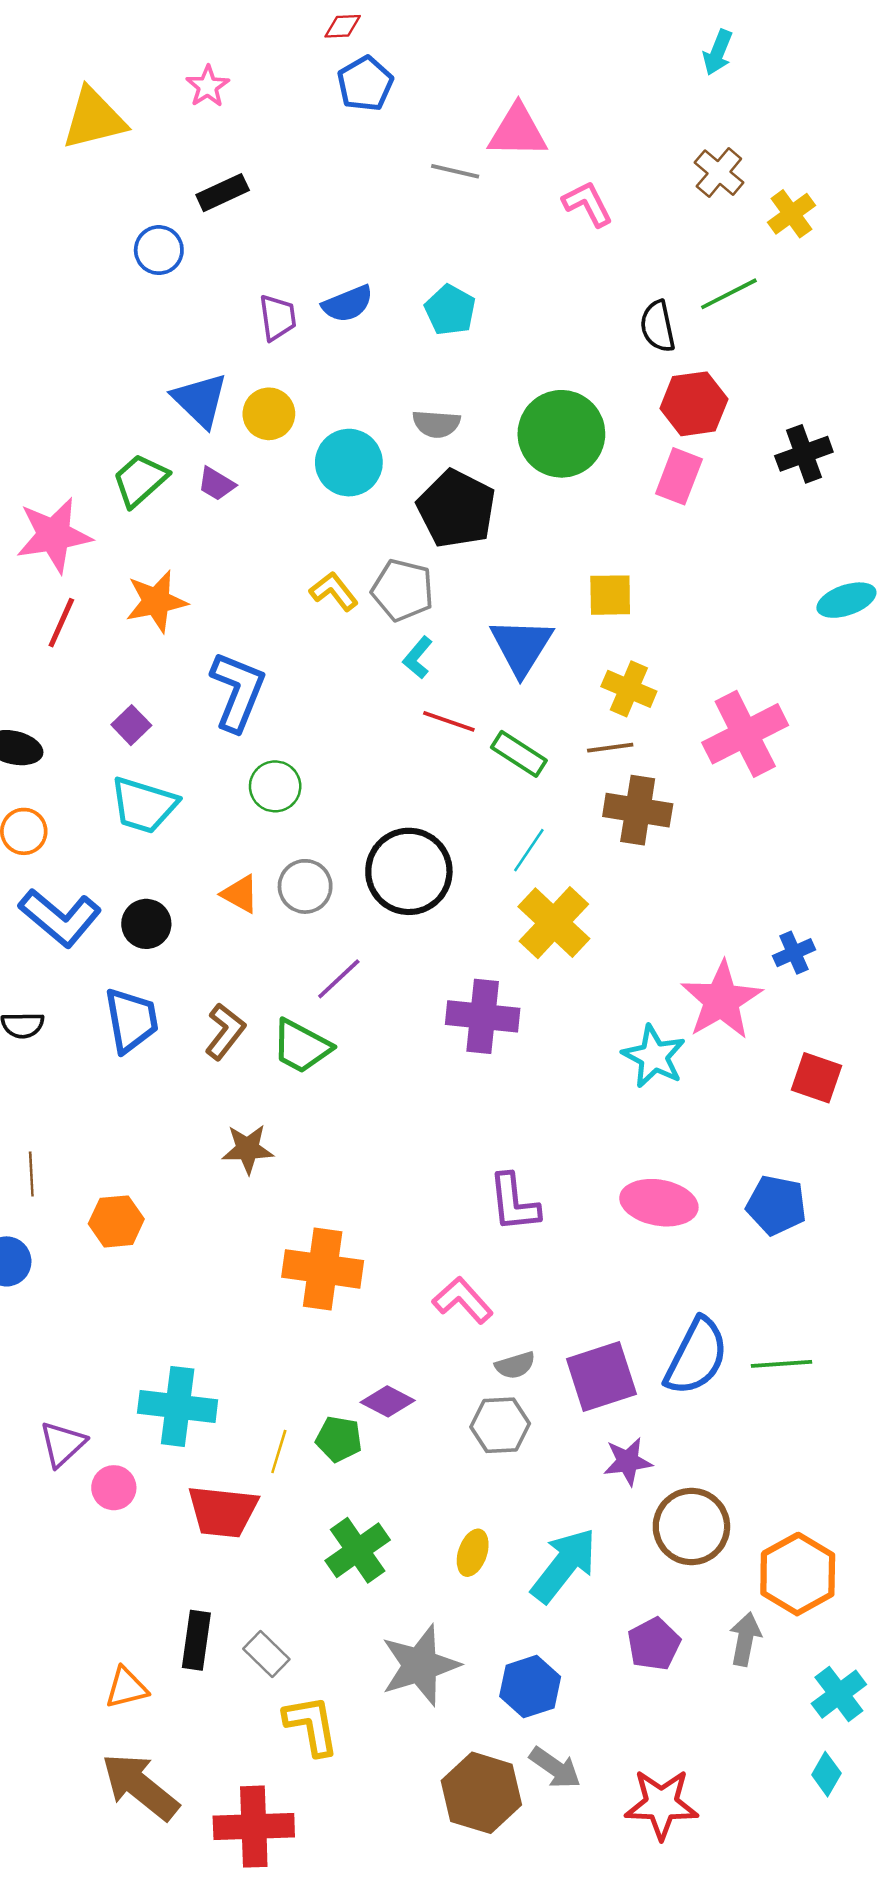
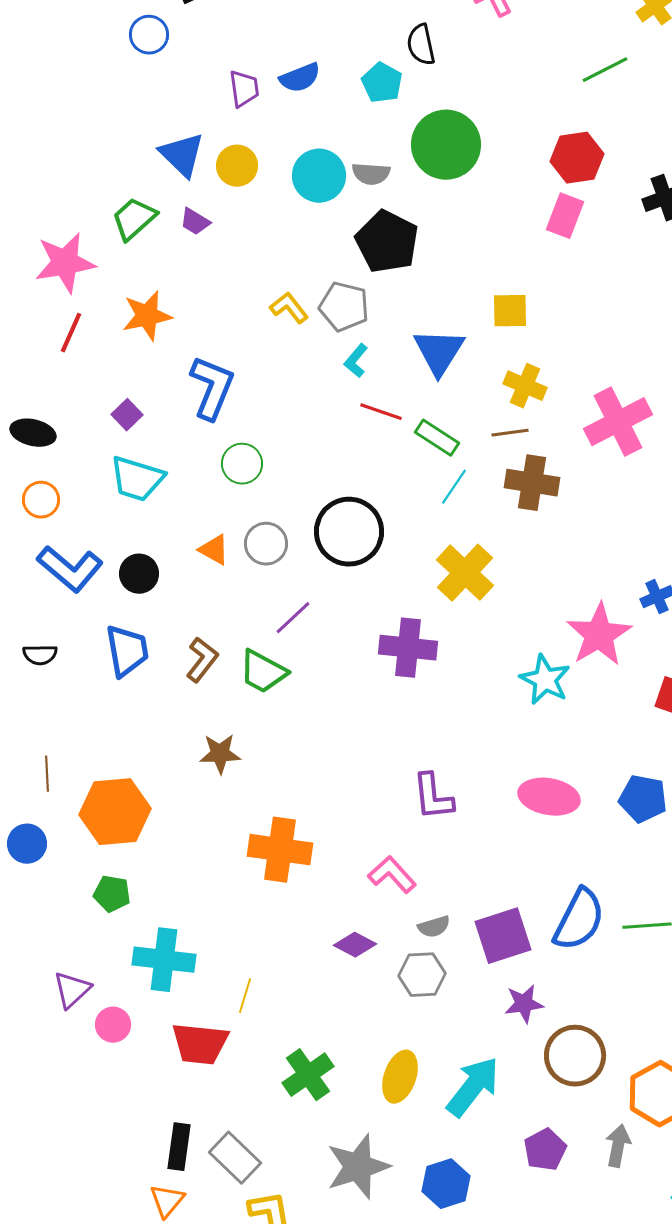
black semicircle: (658, 326) -> (421, 45), moved
green circle: (561, 434) -> (446, 145), moved
cyan circle: (349, 463) -> (319, 176), moved
cyan line: (529, 850) -> (454, 487), moved
orange hexagon: (116, 1221) -> (115, 812), size x1.6
purple diamond: (388, 1401) -> (355, 945), moved
green pentagon: (339, 1439) -> (112, 894), moved
yellow ellipse: (473, 1553) -> (400, 1077), size x1.4
gray rectangle: (266, 1654) -> (235, 1158), size x1.4
orange triangle: (126, 1688) -> (167, 1201), moved, turned -36

